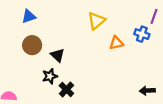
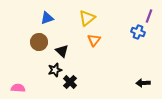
blue triangle: (29, 16) -> (47, 18), moved
yellow triangle: (96, 21) -> (87, 18), moved
orange triangle: (116, 43) -> (94, 40), moved, turned -40

